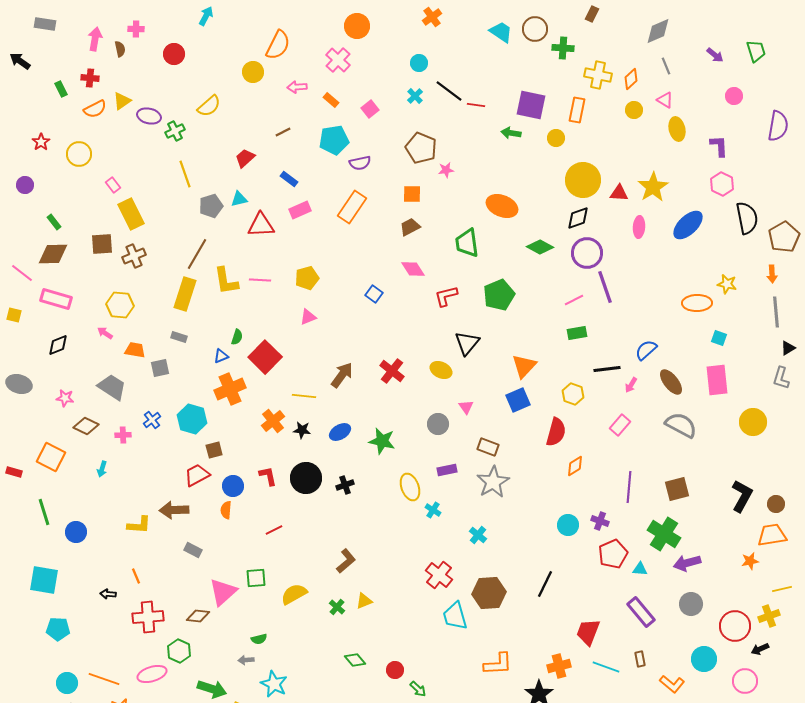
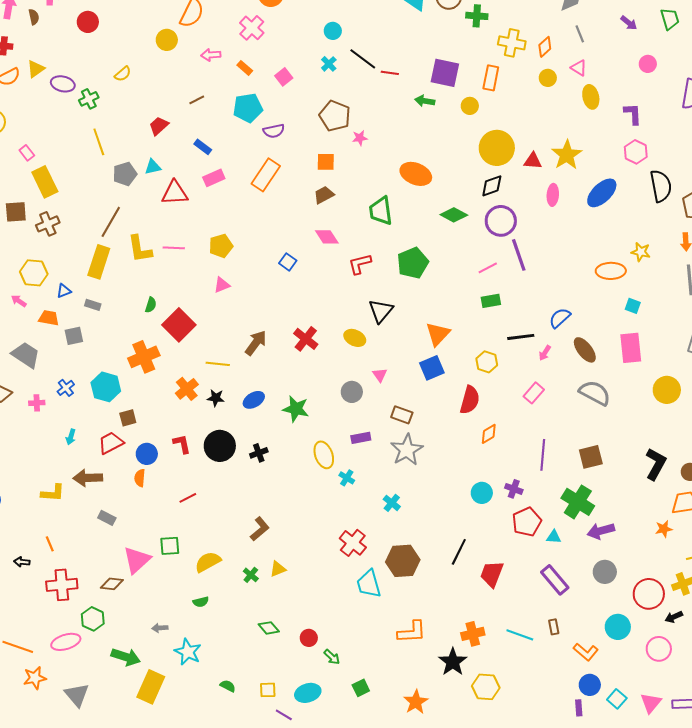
yellow semicircle: (209, 106) -> (123, 74), size x0.7
blue triangle: (221, 356) -> (64, 291), moved
cyan arrow: (102, 469) -> (71, 437), moved
red trapezoid: (588, 632) -> (492, 574), moved
green semicircle: (259, 639) -> (201, 602), moved

